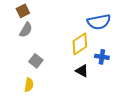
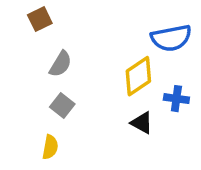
gray semicircle: (26, 30) -> (61, 64), moved

